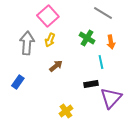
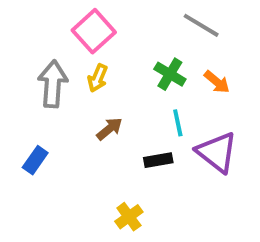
orange arrow: (111, 42) -> (217, 82), turned -40
cyan line: (101, 62) -> (178, 123), moved
black rectangle: (91, 84) -> (158, 160), moved
purple triangle: (111, 98) -> (217, 152), moved, turned -35

